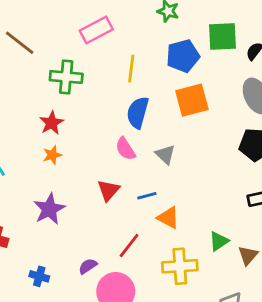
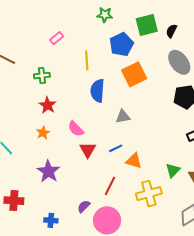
pink rectangle: (96, 30) -> (57, 38), size x0.6
green cross: (66, 77) -> (42, 76), size x0.7
red star: (51, 123) -> (48, 105), moved
pink semicircle: (125, 149) -> (76, 129), moved
gray triangle: (165, 155) -> (123, 117), turned -42

